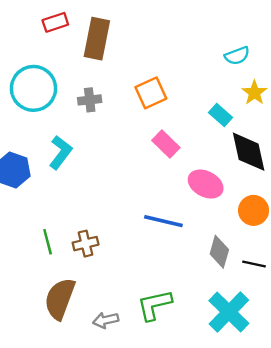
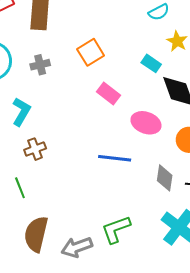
brown cross: (86, 244) -> (35, 149), moved
gray arrow: (106, 320) -> (77, 247), size x1.4

